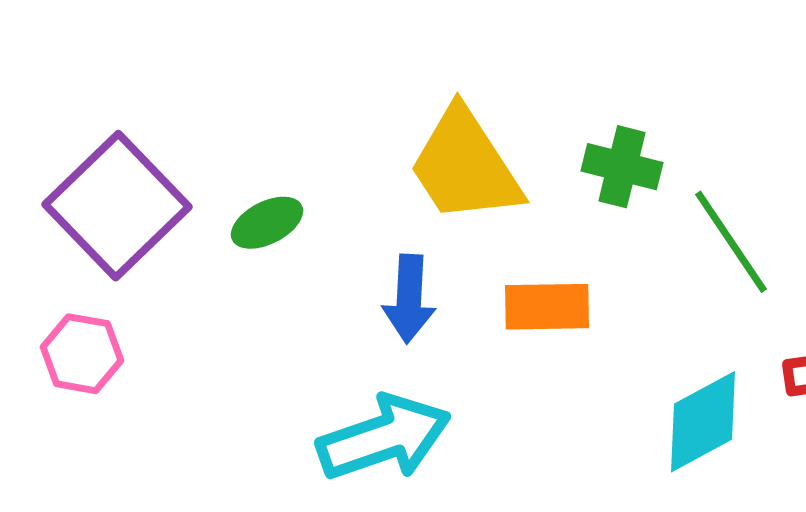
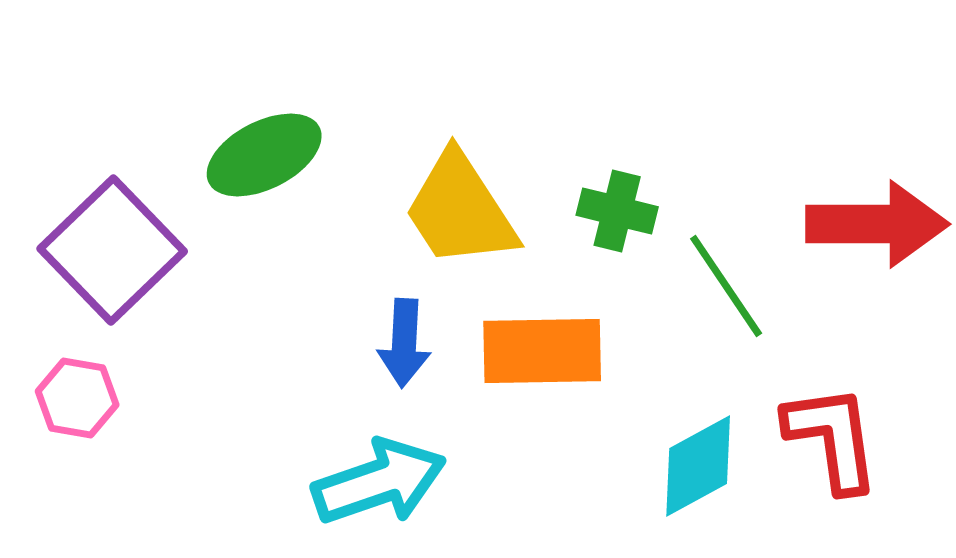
green ellipse: (267, 223) -> (264, 155), moved, size x1.6
orange rectangle: (547, 307) -> (542, 351), size x1.4

